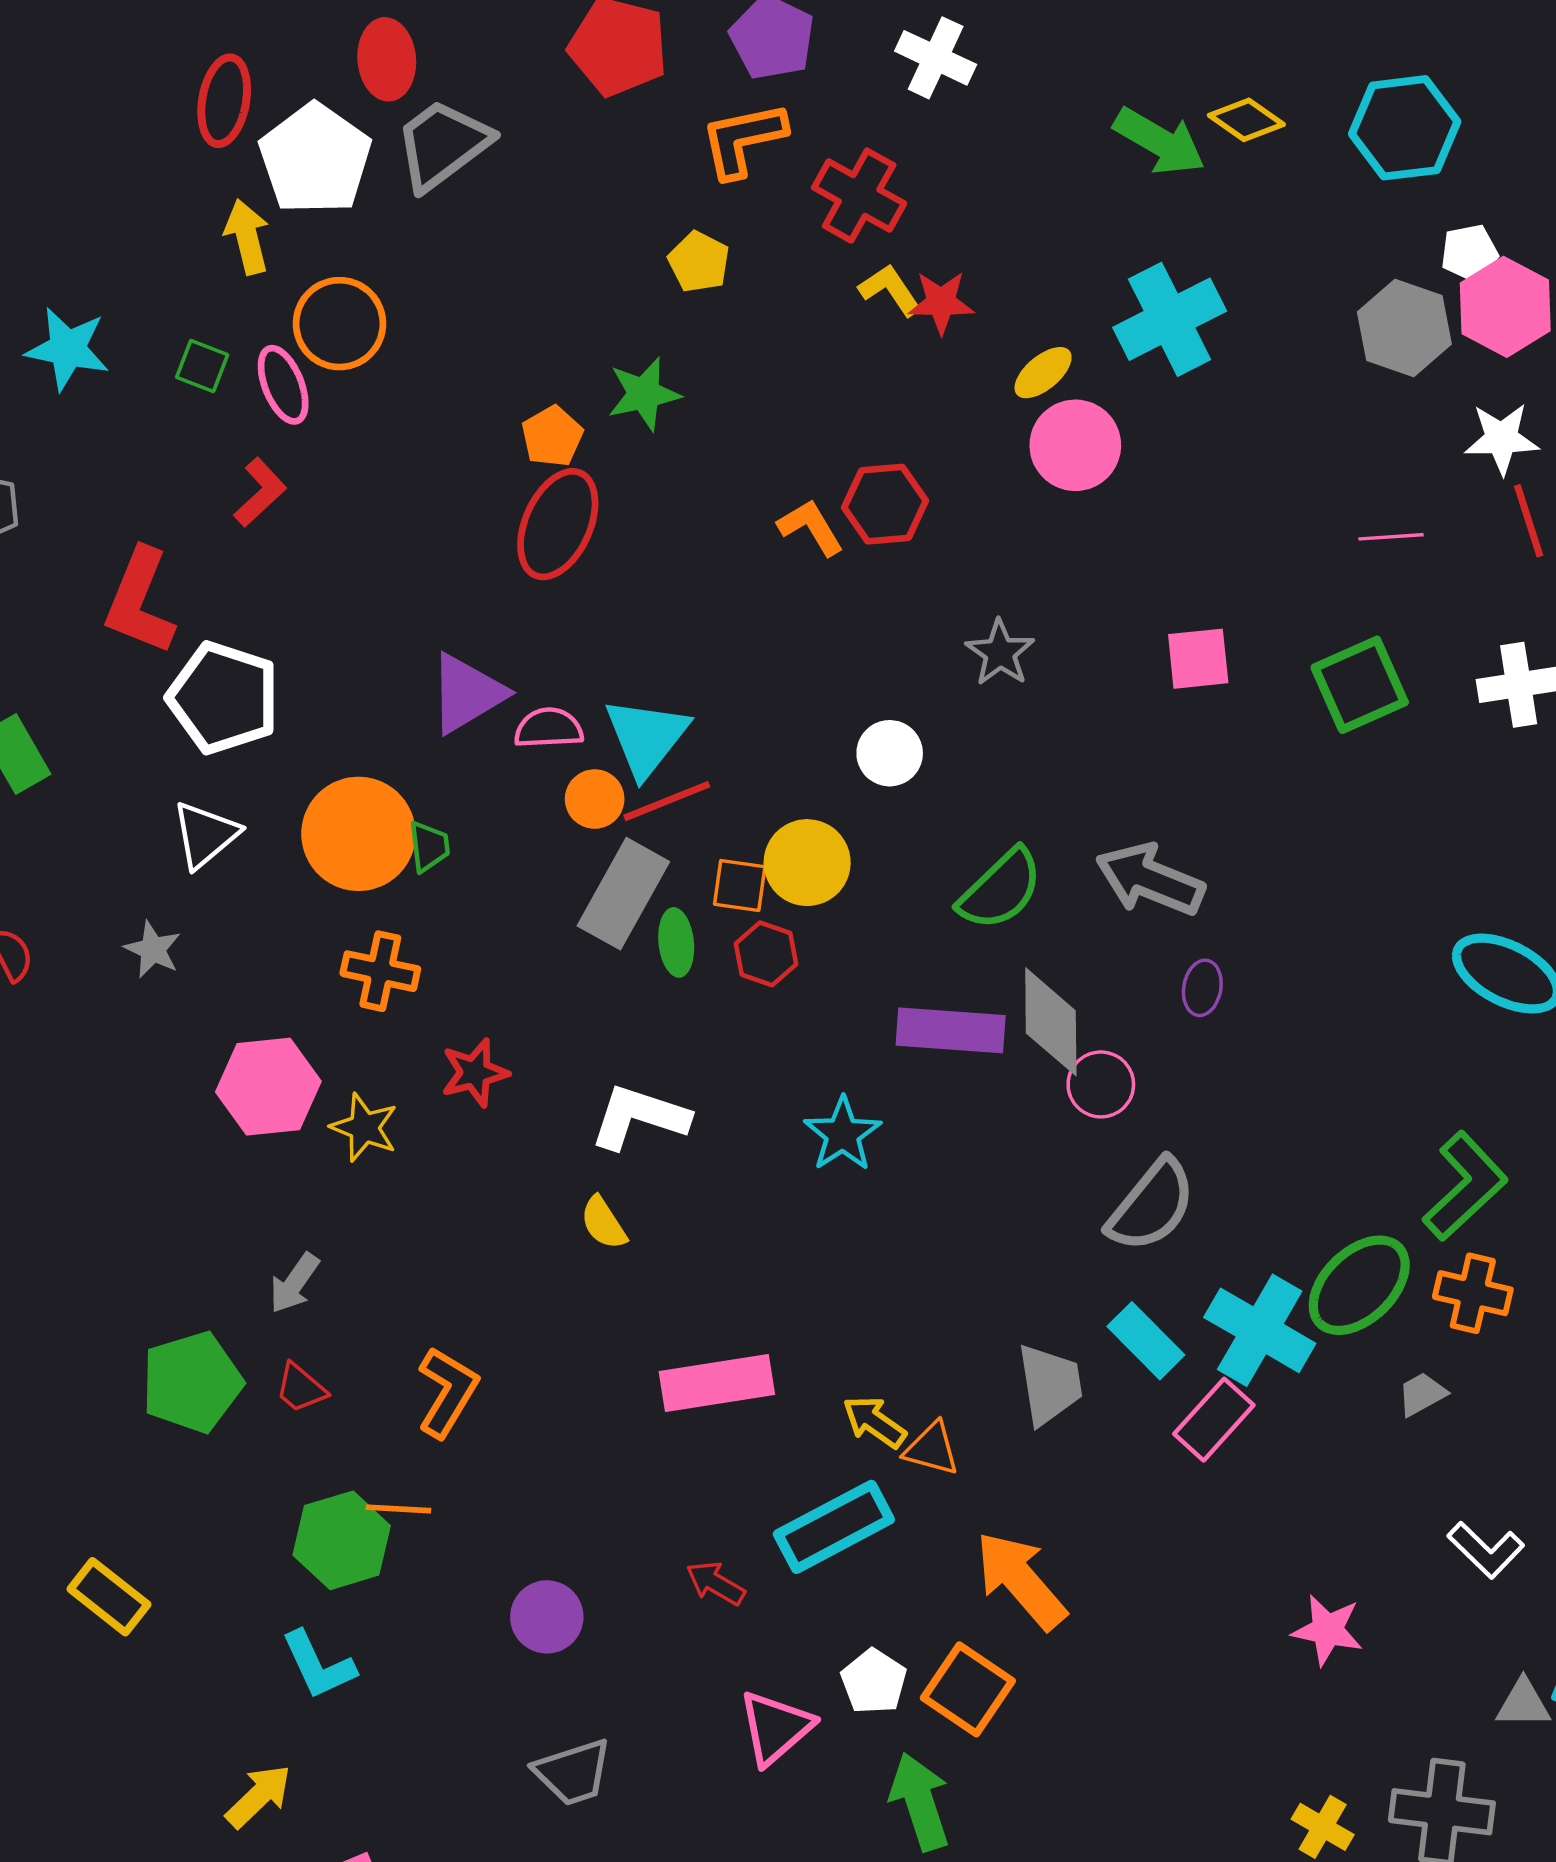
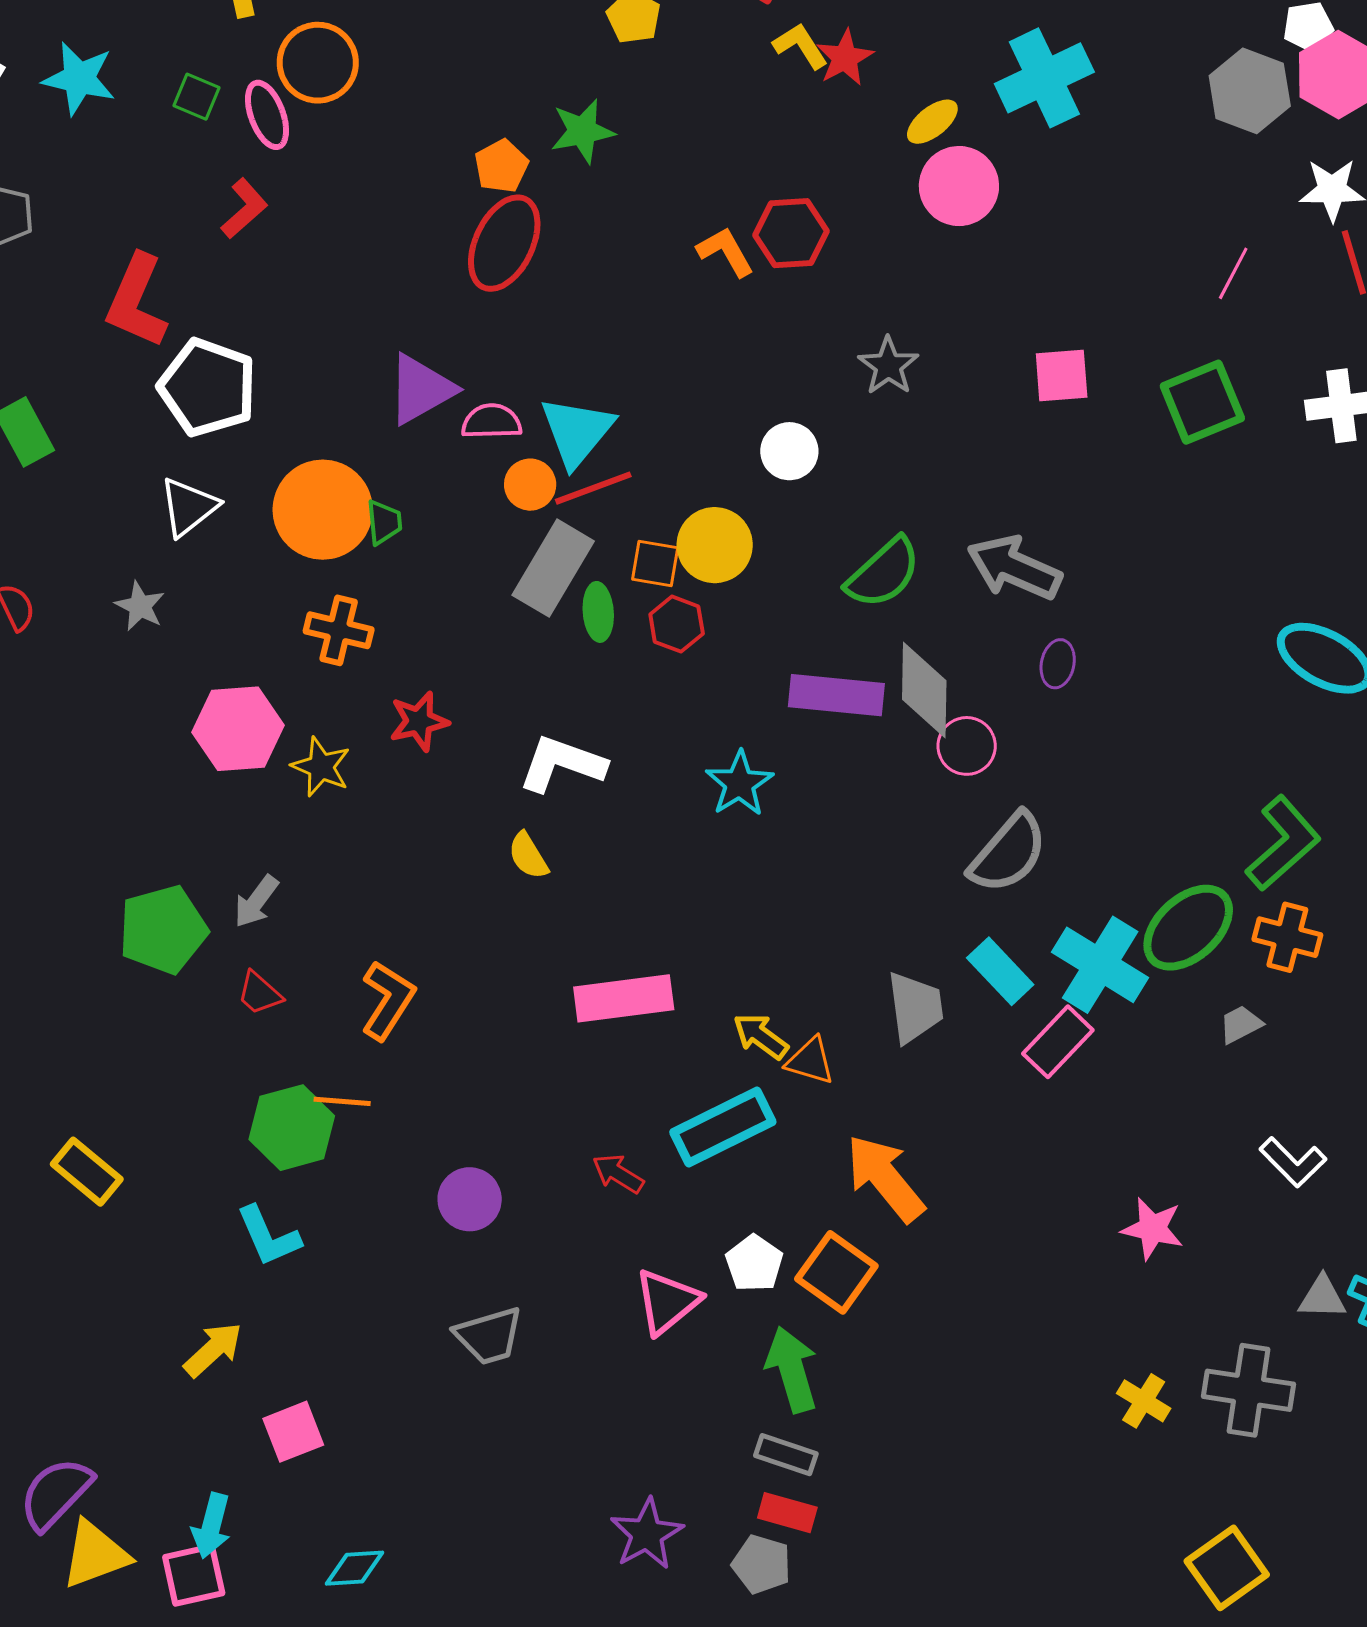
red star: (941, 302) -> (845, 58), turned -30
pink line: (1391, 537) -> (1233, 273), turned -60
green pentagon: (192, 1382) -> (163, 930), moved

